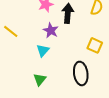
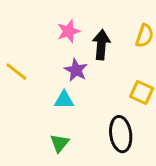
cyan triangle: (43, 50) -> (64, 100), turned 48

